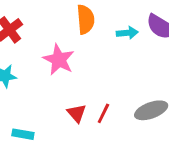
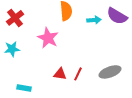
red triangle: (77, 113) -> (60, 74), turned -40

